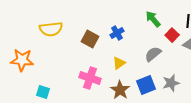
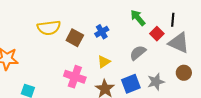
yellow semicircle: (51, 29) -> (49, 28), moved

